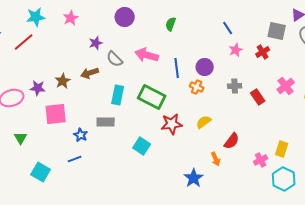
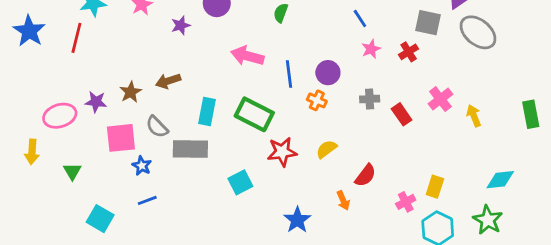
red line: (24, 42) -> (76, 38), turned -35
purple star: (96, 43) -> (181, 25), moved
gray semicircle: (115, 59) -> (157, 127), moved
gray rectangle: (106, 122) -> (190, 149), size x1.4
blue star: (81, 135) -> (142, 166), moved
cyan square: (142, 146) -> (240, 182), turned 30
blue star: (194, 178) -> (297, 220), moved

